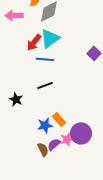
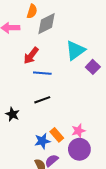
cyan triangle: (50, 38) -> (75, 50), moved
pink star: (67, 139) -> (78, 131), moved

